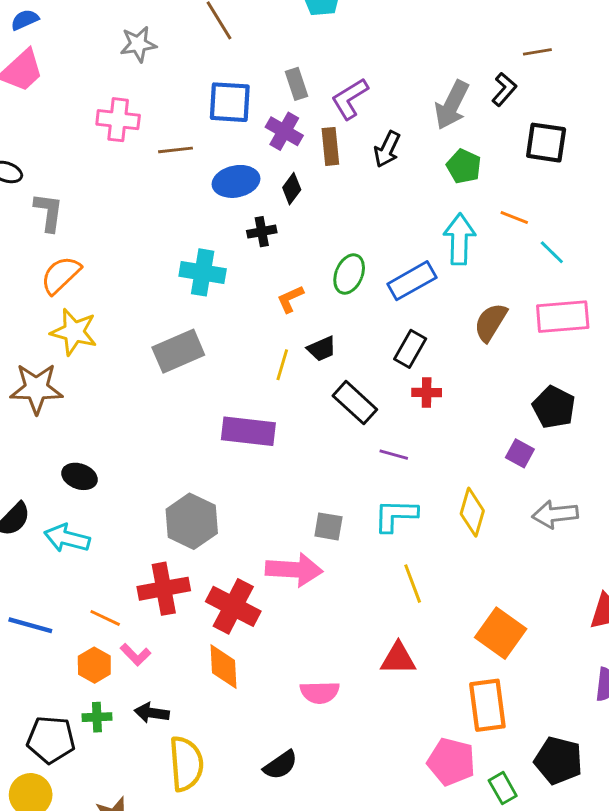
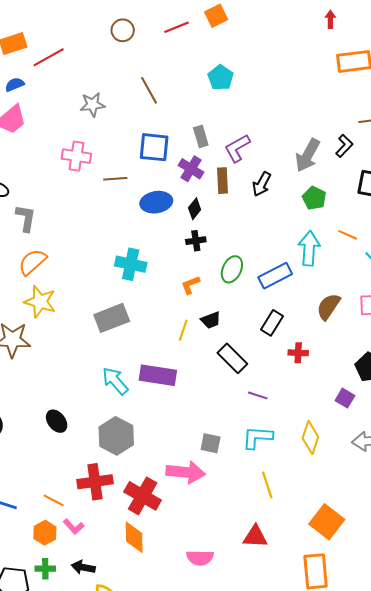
black cross: (262, 232) -> (196, 241), moved
red cross: (427, 393) -> (298, 353), moved
black ellipse: (79, 476) -> (57, 421), moved, turned 30
cyan arrow: (67, 538) -> (115, 381), moved, turned 32

